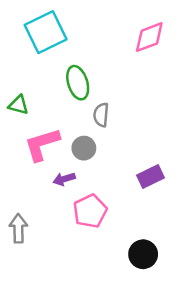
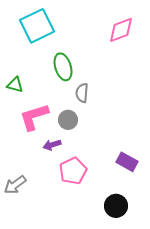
purple rectangle: (151, 176) -> (127, 162), moved, turned 55
gray arrow: (18, 228) -> (15, 185), turned -125

